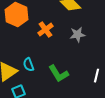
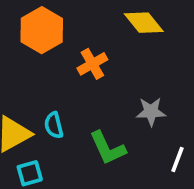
gray star: (78, 35) -> (151, 112), moved

